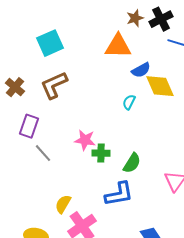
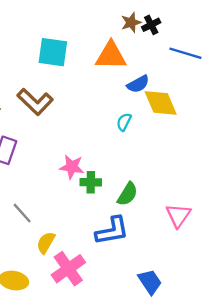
black cross: (161, 19) -> (151, 25), moved, size x0.7
cyan square: (50, 43) -> (53, 52), moved, turned 32
brown L-shape: (54, 85) -> (35, 102), turned -112
gray line: (43, 153) -> (22, 213), moved

